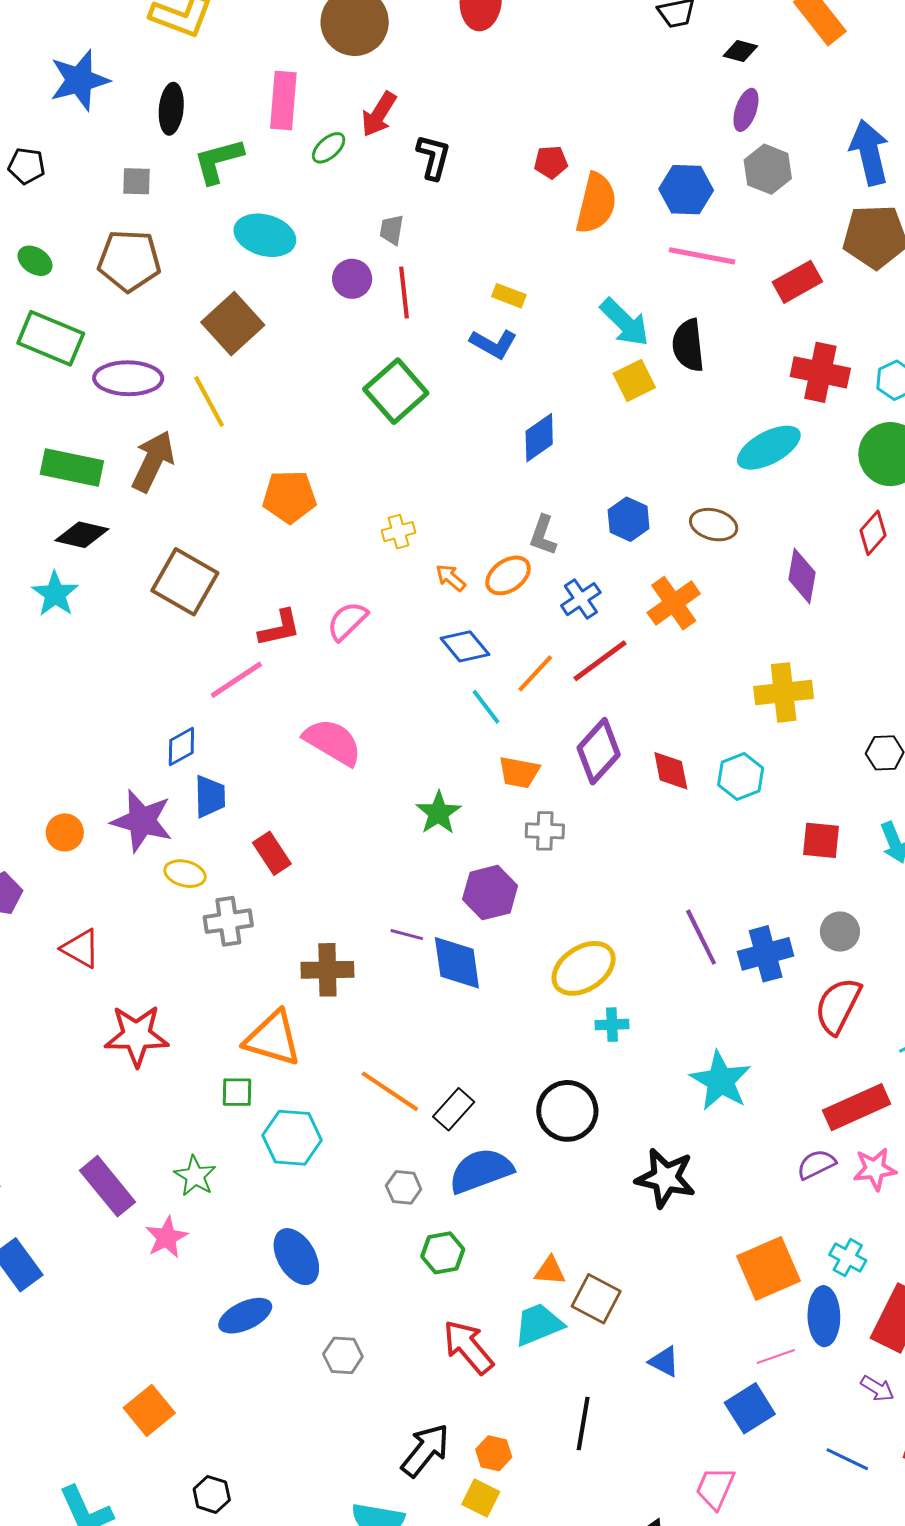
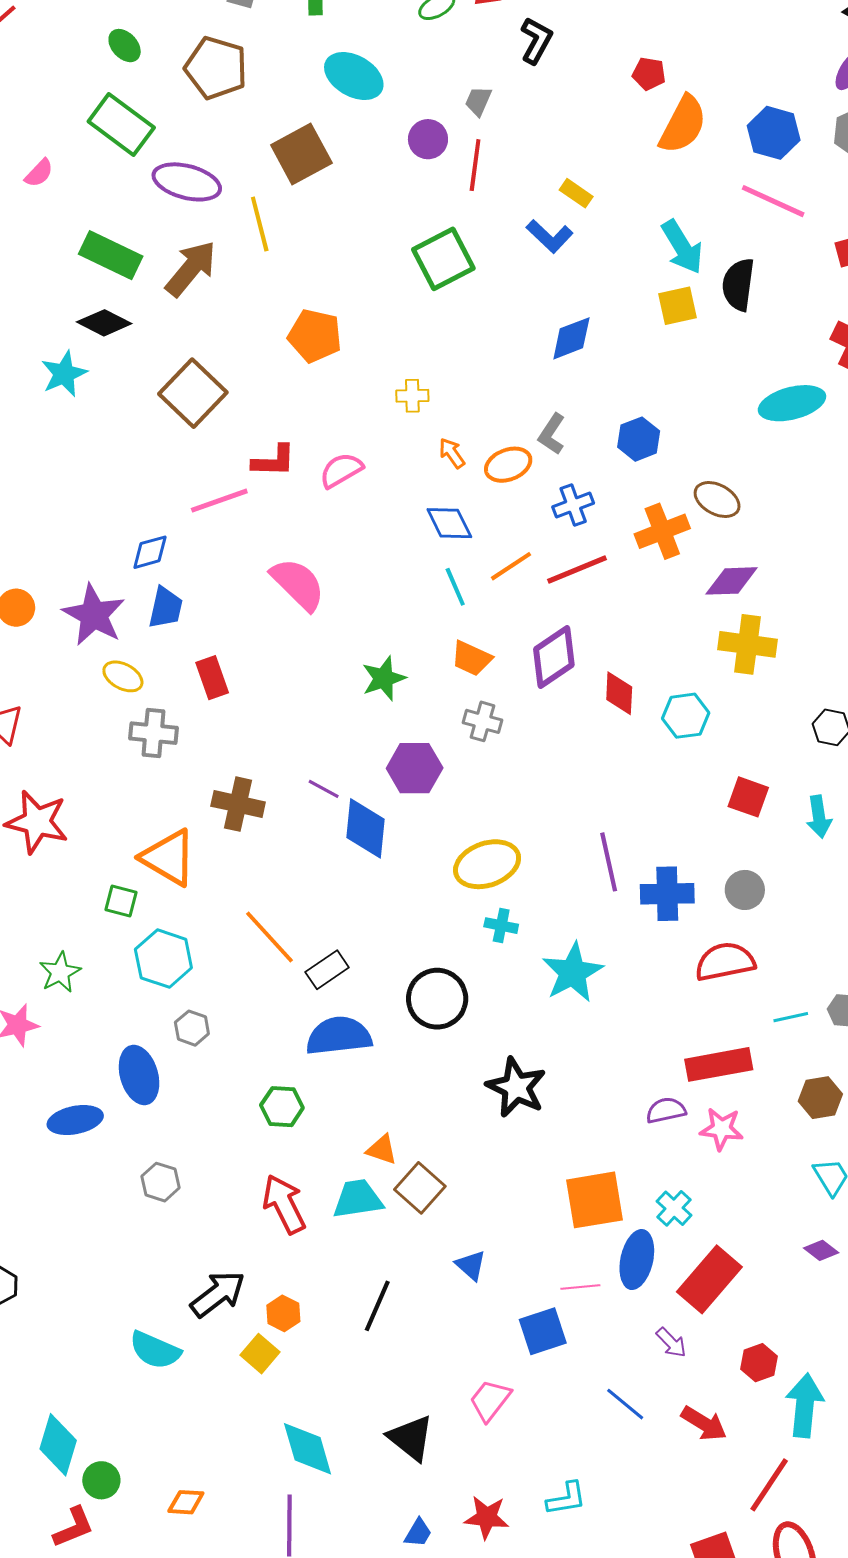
brown ellipse: (714, 525) -> (717, 500), moved
purple diamond: (802, 576) -> (732, 581), moved, turned 64
red semicircle: (838, 1006) -> (725, 962), turned 38
cyan star: (721, 1081) -> (573, 972), moved
gray hexagon: (404, 1187) -> (192, 1028), moved

